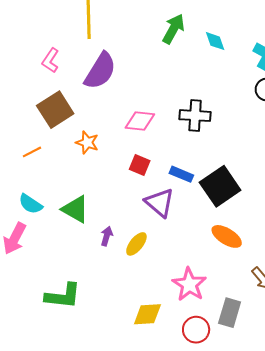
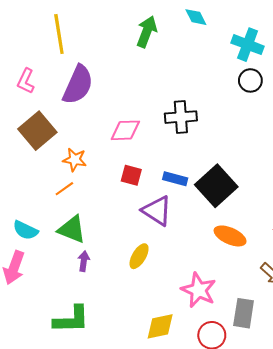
cyan diamond: (215, 41) -> (196, 17), moved
orange line: (32, 152) -> (64, 189), moved
purple arrow: (107, 236) -> (84, 261), moved

